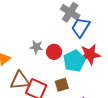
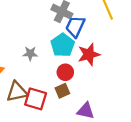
red circle: (54, 52) -> (65, 72), moved
cyan pentagon: (74, 61) -> (63, 45), moved

